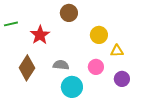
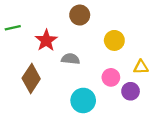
yellow triangle: (117, 51) -> (141, 67), moved
gray semicircle: (61, 65) -> (70, 59), moved
purple circle: (122, 79) -> (131, 91), moved

